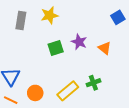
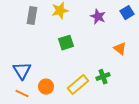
purple star: (79, 42) -> (98, 17), moved
orange triangle: (105, 48) -> (120, 49), moved

